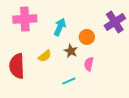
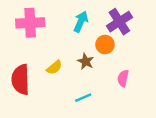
purple cross: (115, 22) -> (119, 22), moved
cyan arrow: (60, 27) -> (81, 22), moved
pink semicircle: (89, 64) -> (123, 78), moved

